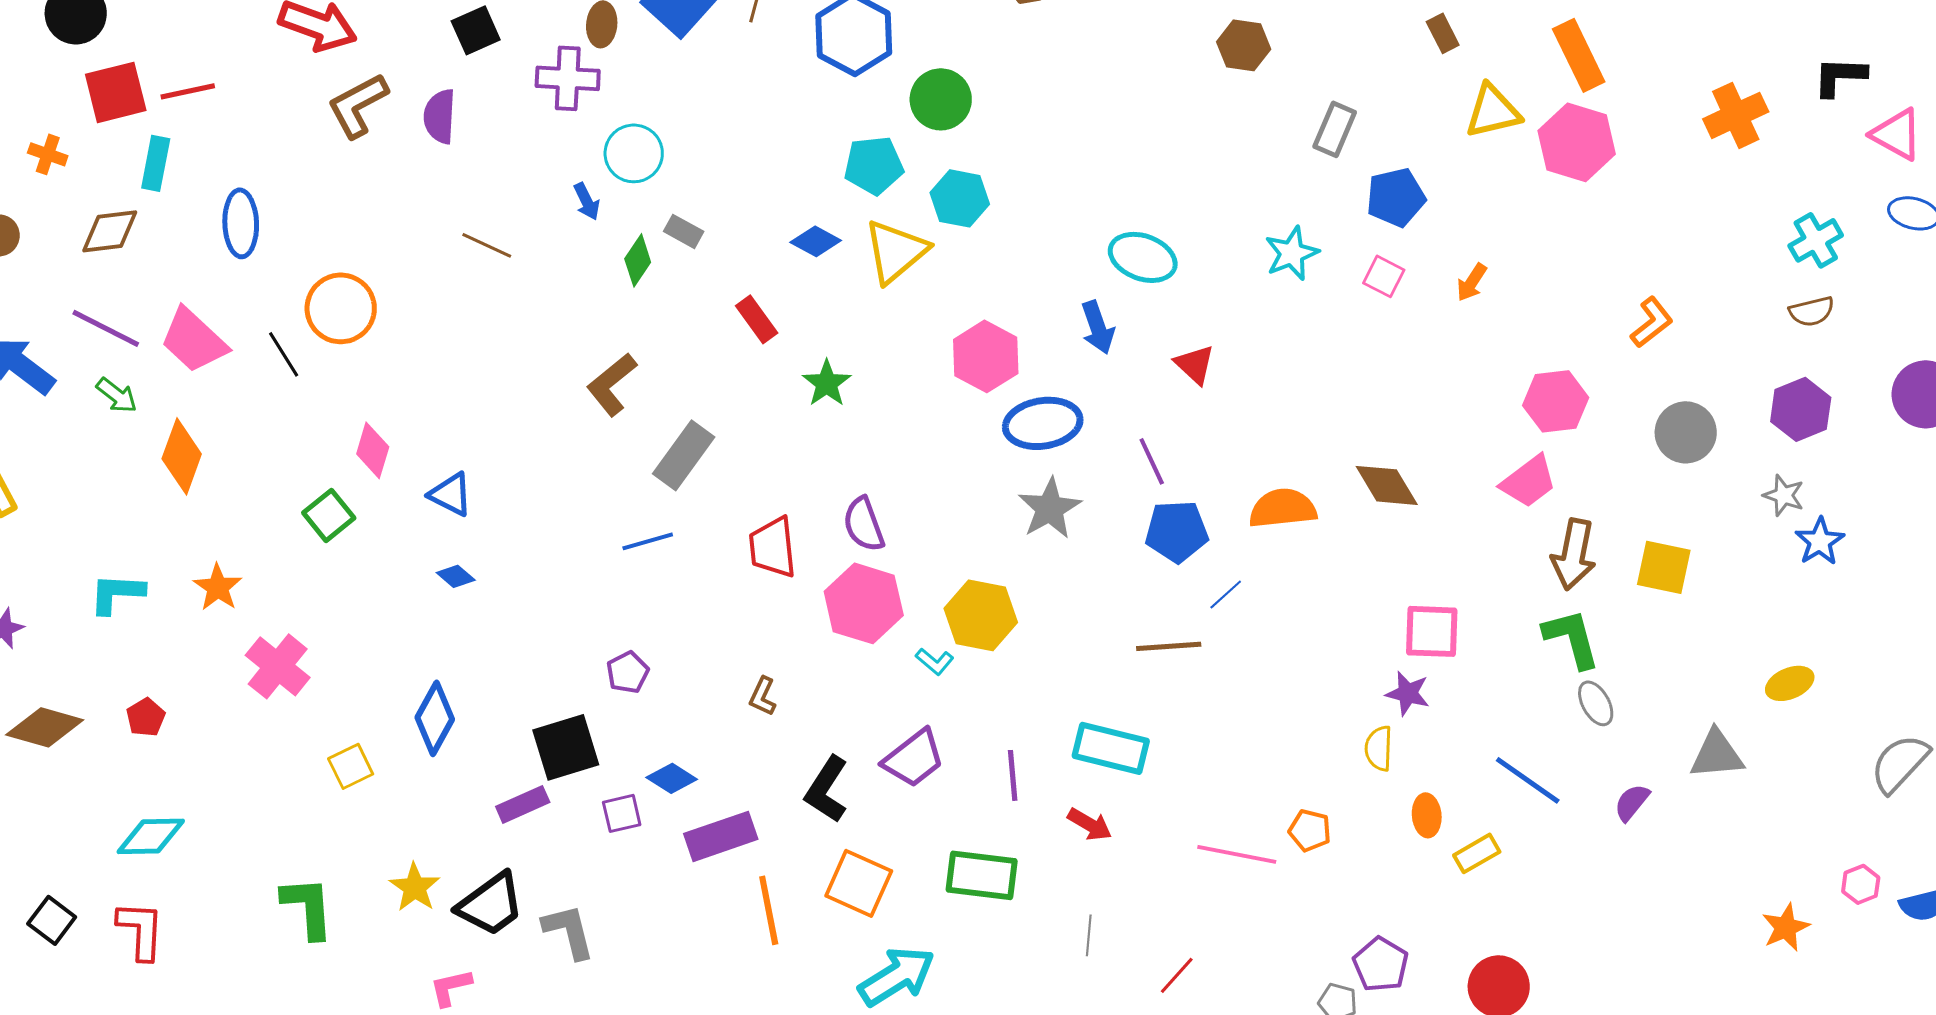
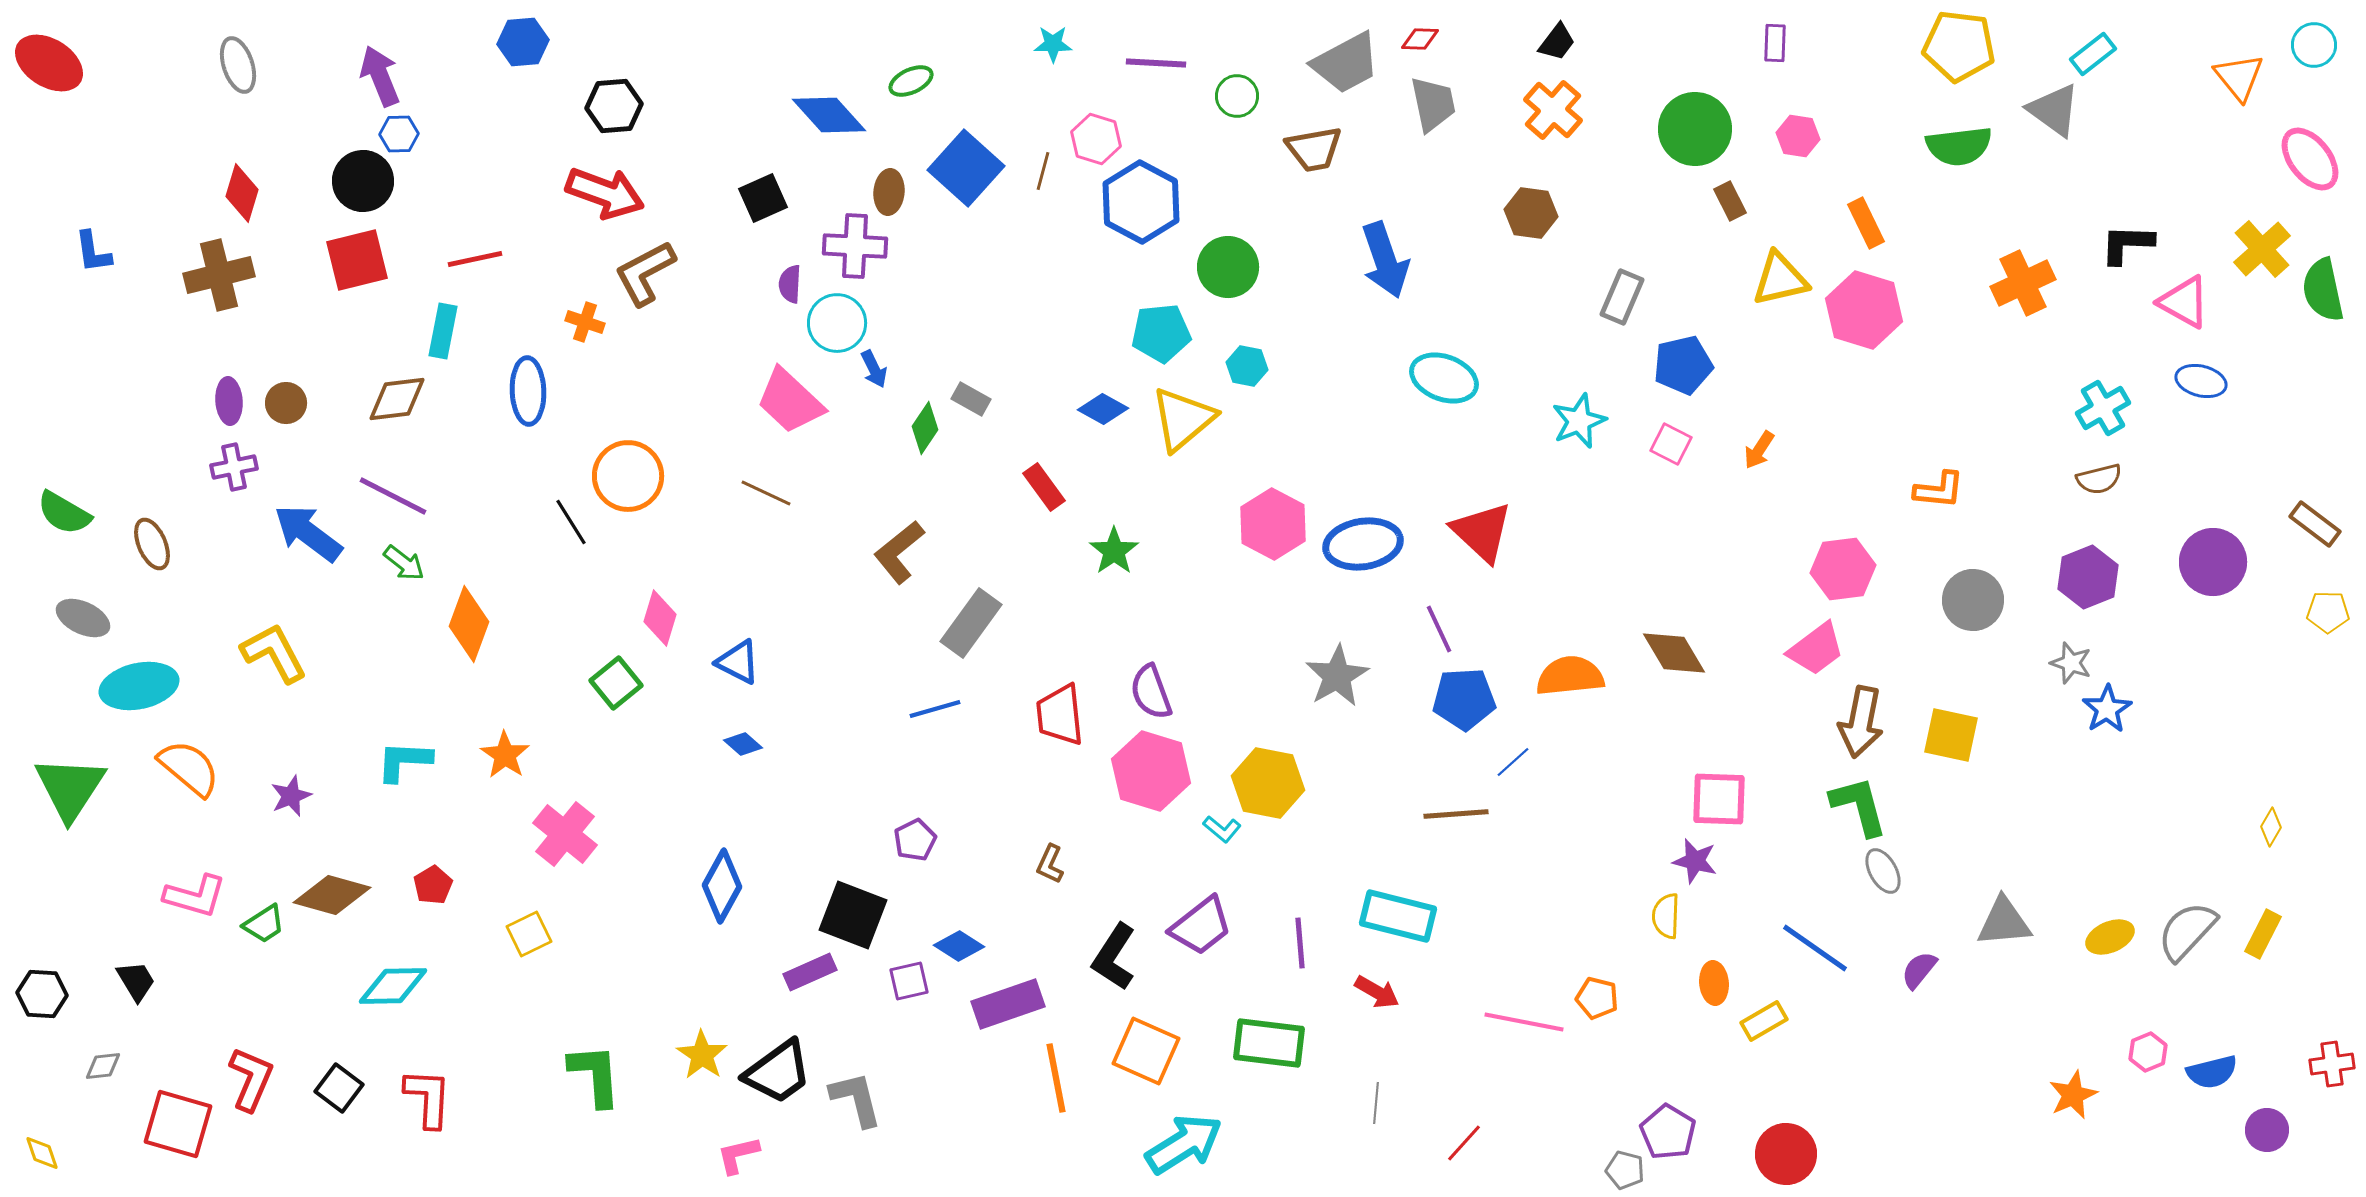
orange rectangle: (1579, 55) -> (1866, 223), size x0.7
red square: (116, 92) -> (357, 260), moved
purple semicircle: (440, 116) -> (790, 284), moved, size x0.7
cyan circle: (634, 153) -> (837, 323), moved
orange cross: (48, 154) -> (585, 322), moved
cyan hexagon: (960, 198) -> (1247, 366), size x0.7
brown line: (487, 245) -> (766, 493), moved
cyan ellipse: (1143, 257) -> (1444, 378), moved
orange L-shape: (1652, 322) -> (1939, 490), turned 44
blue arrow: (1098, 327) -> (1385, 260), moved, size x1.4
pink trapezoid: (194, 340) -> (790, 401), moved
red triangle: (1195, 364) -> (1482, 532), size x1.5
blue ellipse: (1043, 423) -> (1363, 544), moved
yellow ellipse: (1790, 683) -> (2110, 937), moved
black square: (566, 747) -> (853, 915), turned 38
yellow square: (351, 766) -> (529, 934), moved
cyan diamond: (151, 836) -> (393, 986), moved

